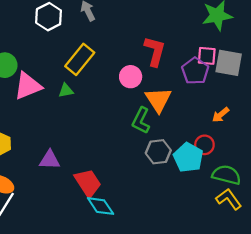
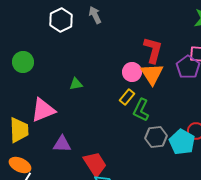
yellow rectangle: (80, 59) -> (127, 97), moved, size x0.6
pink triangle: (28, 86) -> (43, 110), moved
orange triangle: (158, 100) -> (152, 74), moved

